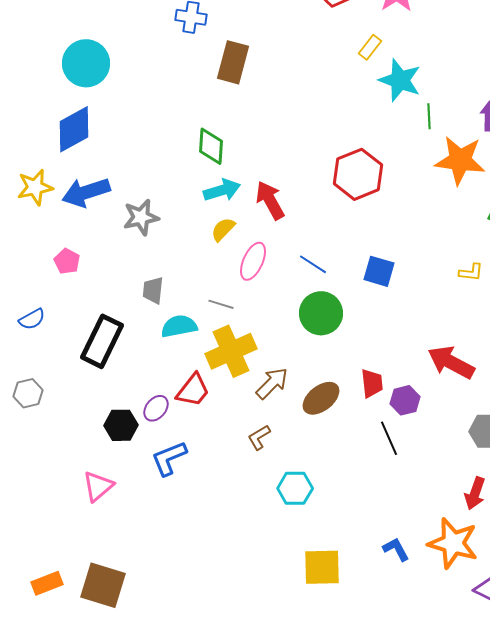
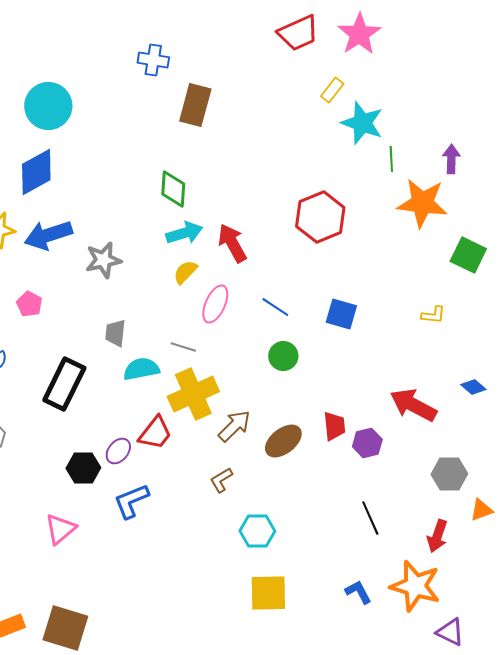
green circle: (321, 313) -> (283, 356), size x0.7
black line: (389, 438) -> (370, 518), moved
yellow square: (322, 567) -> (268, 593), moved

